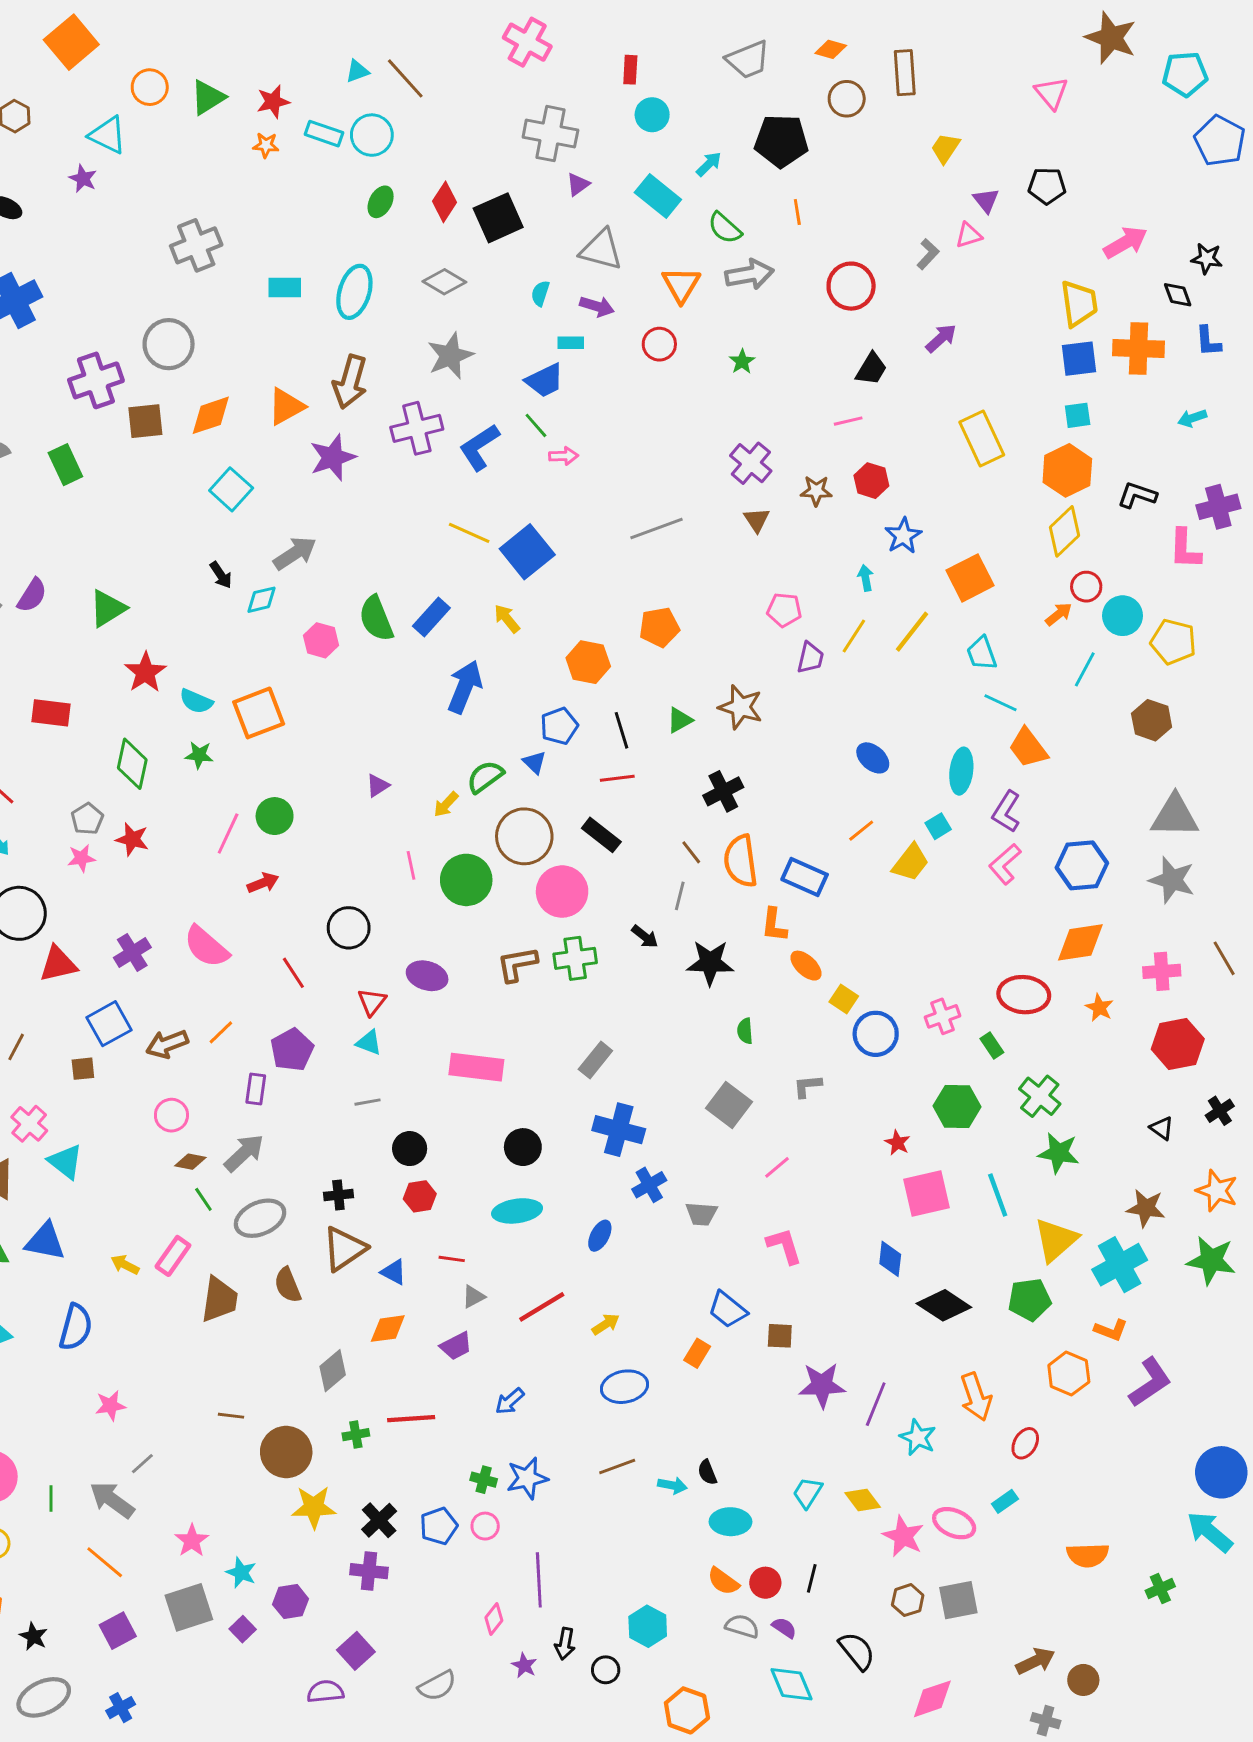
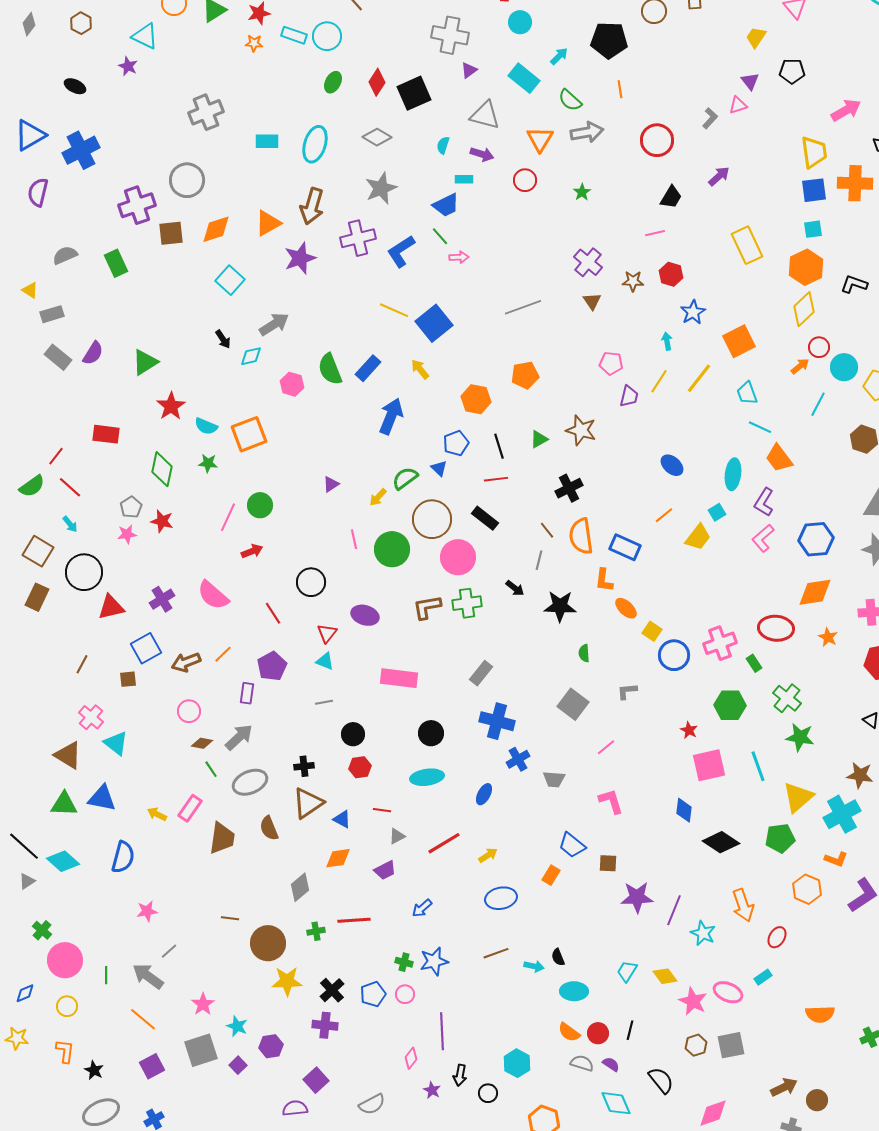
yellow trapezoid: (945, 148) -> (756, 37), moved
pink cross: (942, 1016) -> (720, 643), size x1.4

